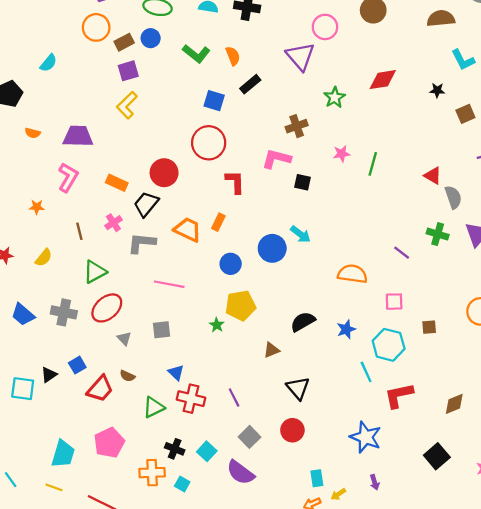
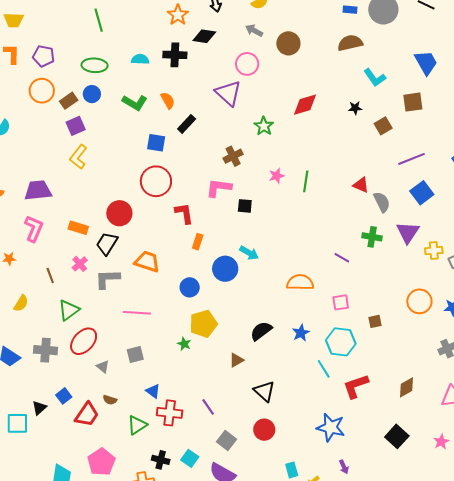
orange rectangle: (218, 222) -> (198, 242), moved

